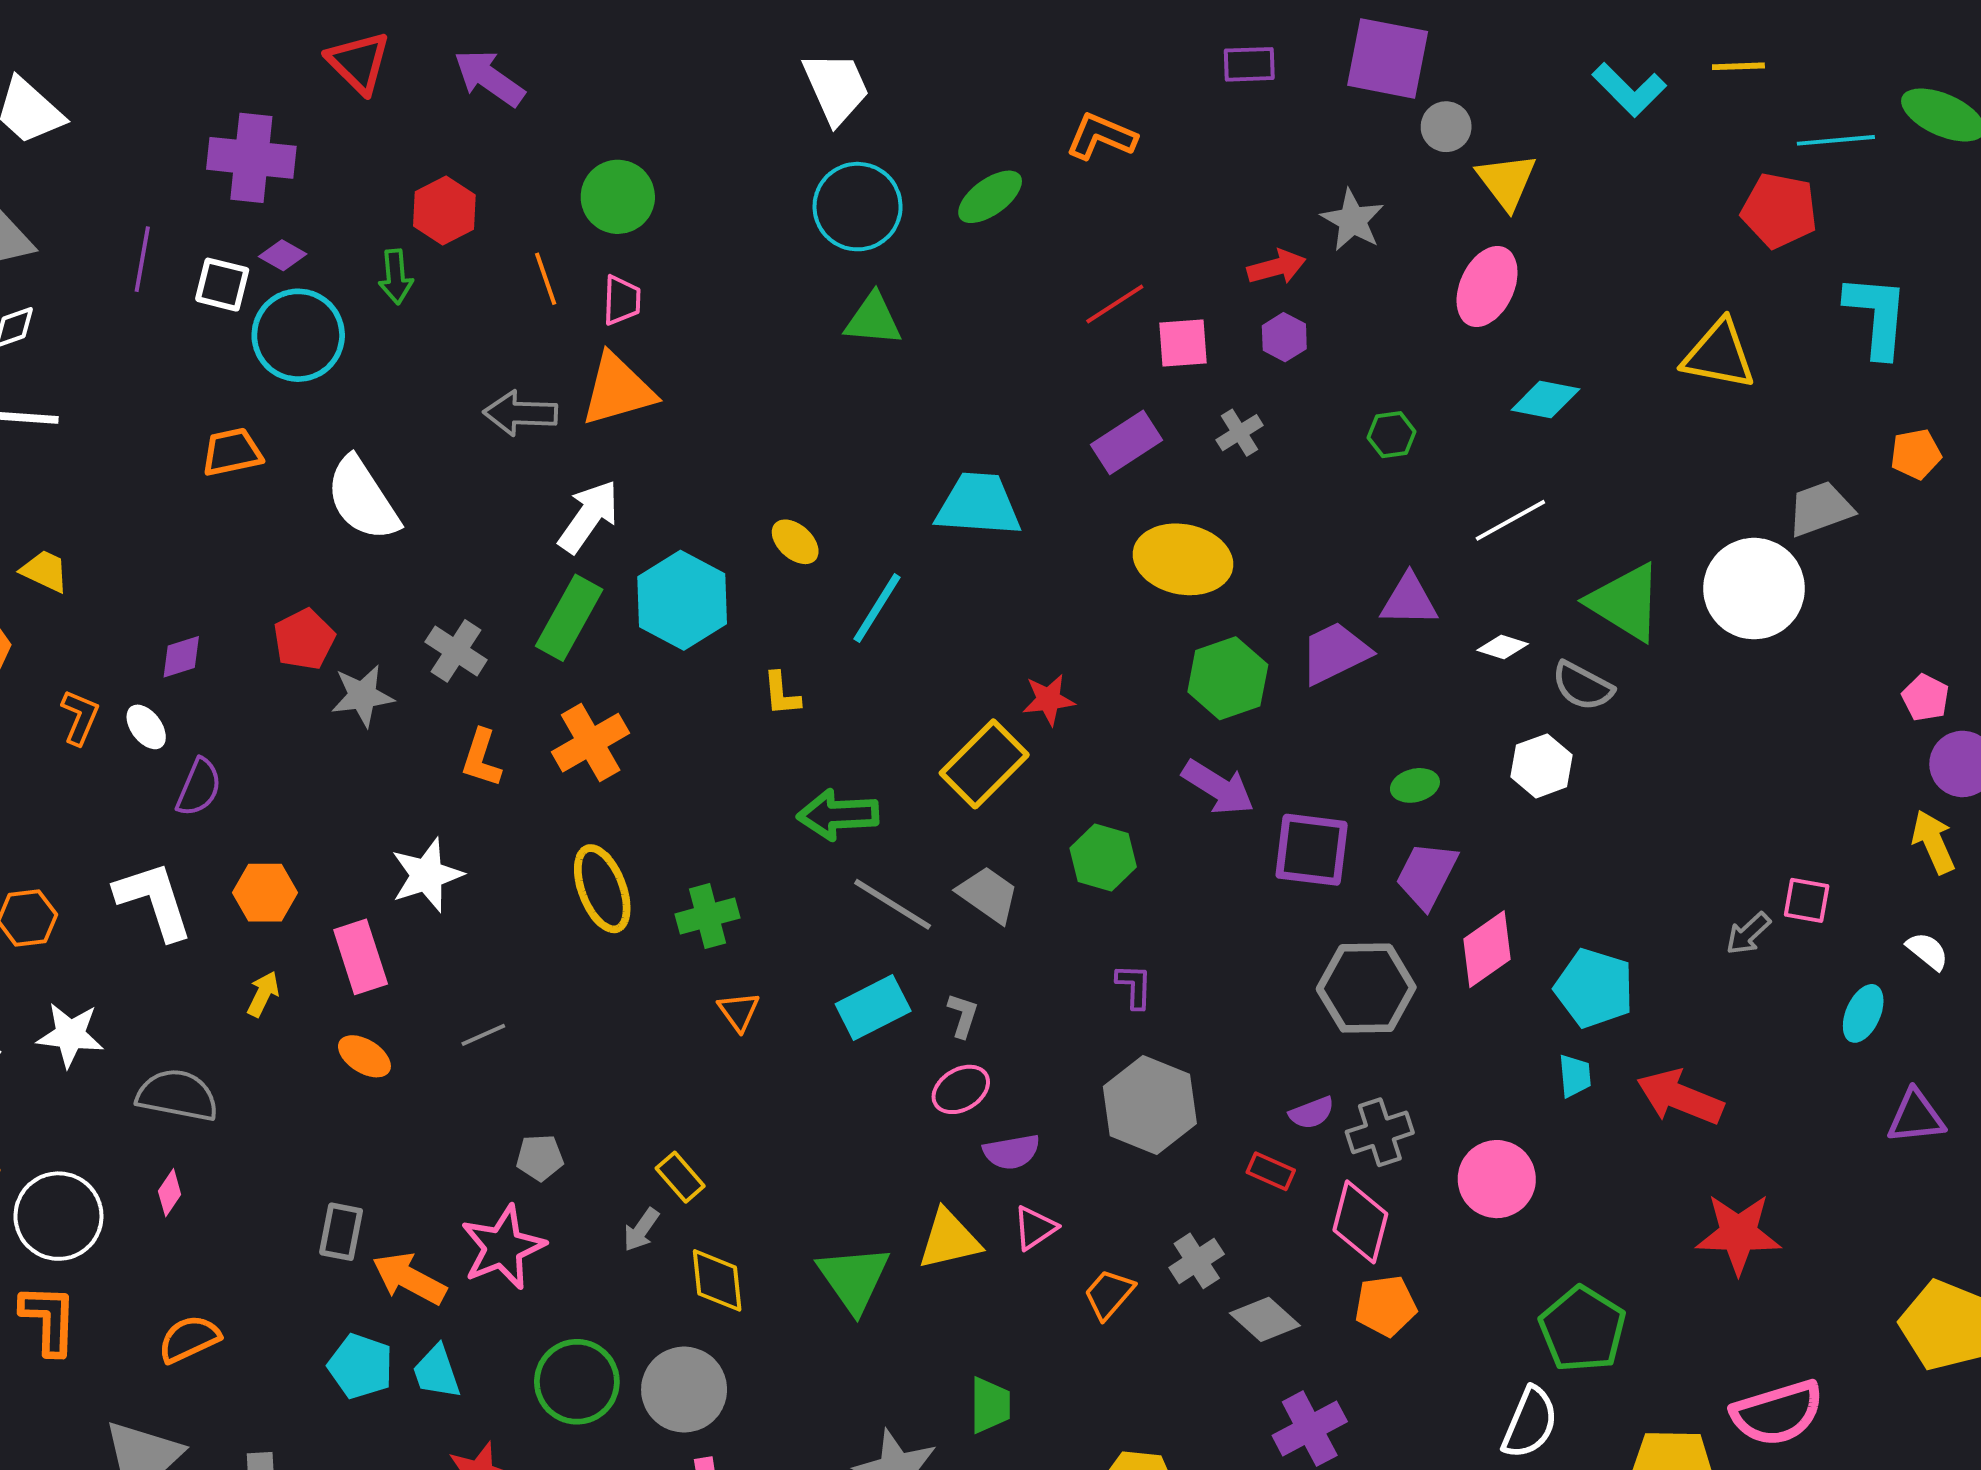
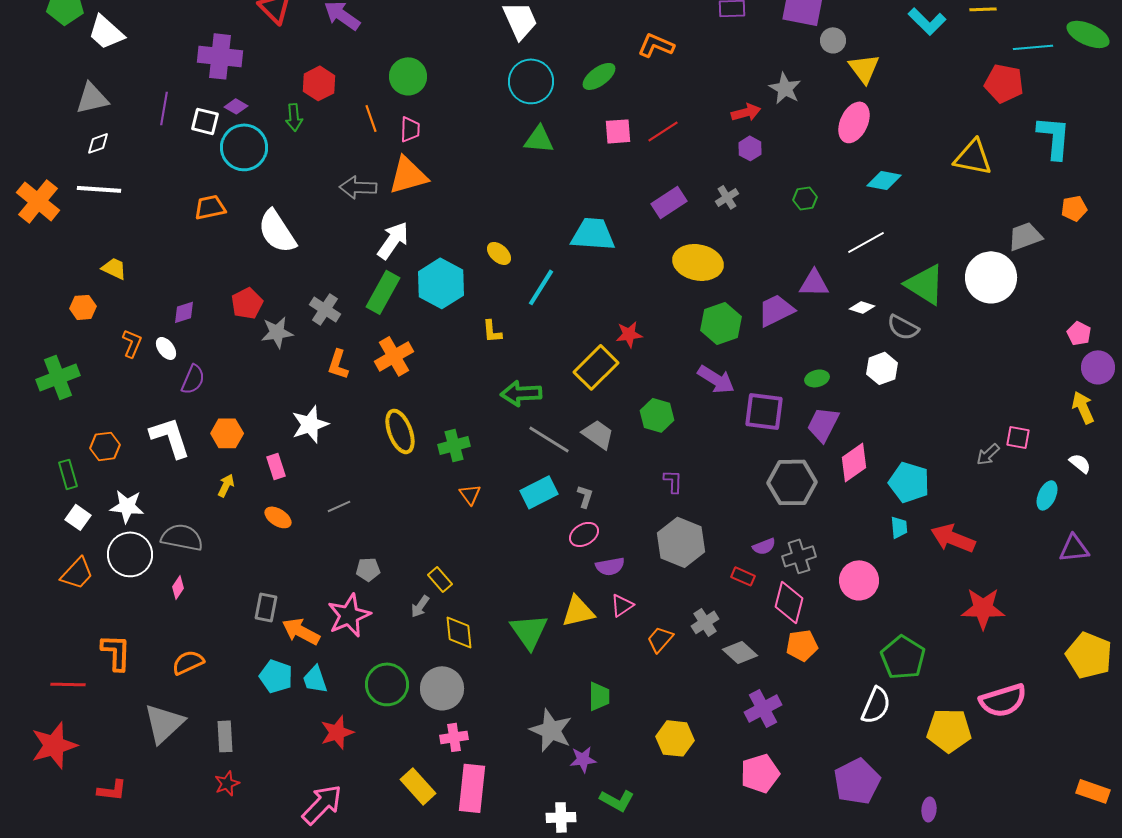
pink square: (1183, 343) -> (618, 131), moved
pink rectangle: (361, 957) -> (276, 466), size x0.7
white circle: (58, 1216) -> (130, 554), moved

